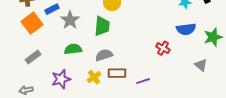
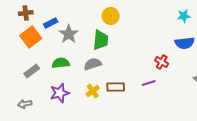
green semicircle: (73, 49) -> (61, 63), moved
gray semicircle: (104, 55) -> (93, 64), moved
purple line: (143, 81) -> (149, 83), moved

